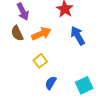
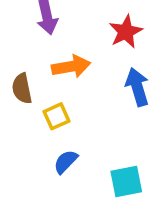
brown semicircle: (17, 33) -> (22, 88), moved

